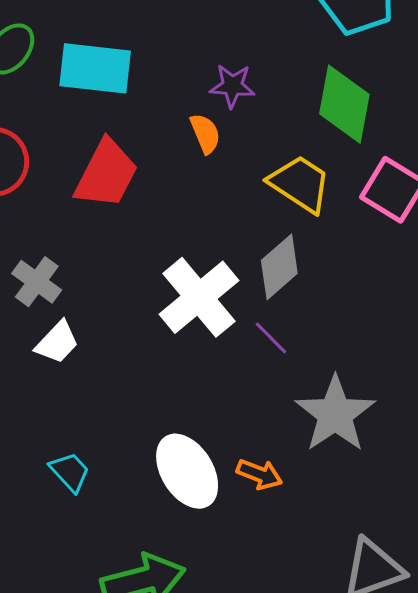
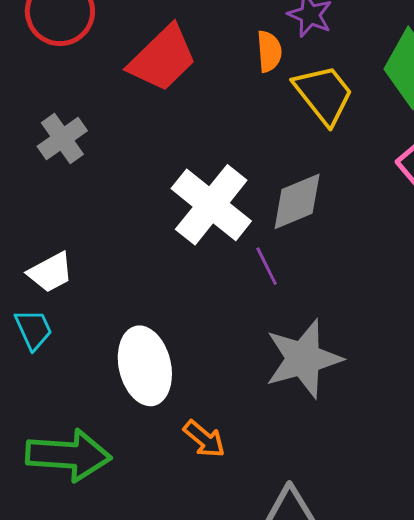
yellow trapezoid: (300, 184) -> (324, 94), moved
white cross: (199, 297) -> (211, 205), turned -30
white trapezoid: (57, 342) -> (50, 272), moved
orange arrow: (259, 474) -> (204, 439), moved

